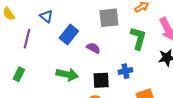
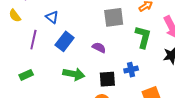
blue rectangle: (69, 35) -> (65, 41), moved
green rectangle: (19, 74) -> (26, 75), turned 40

